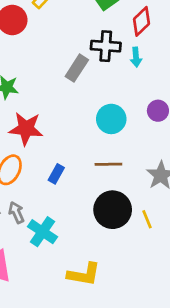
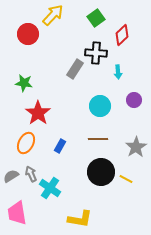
cyan arrow: (136, 57) -> (118, 72), moved
red star: (26, 129) -> (38, 113), turned 30
yellow line: (147, 219) -> (126, 179), turned -40

